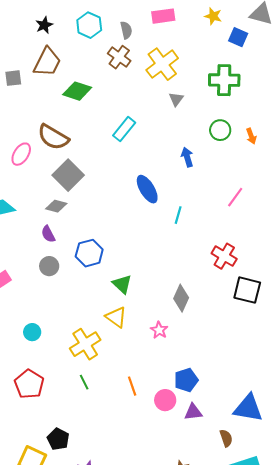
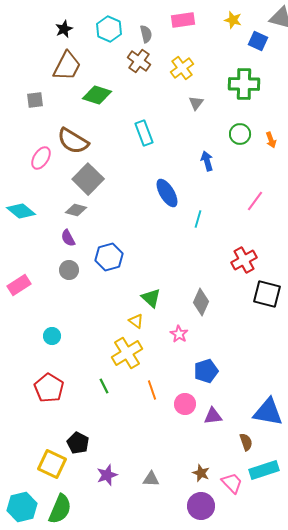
yellow cross: (162, 64) -> (182, 68), size x0.7
gray square: (13, 78) -> (35, 100), moved
cyan rectangle: (124, 129) -> (144, 133), turned -60
red cross: (224, 256) -> (244, 260), turned 30
green triangle: (122, 284) -> (151, 298), moved
yellow triangle: (116, 317) -> (136, 321), size x0.7
yellow cross: (85, 344) -> (127, 353), moved
blue pentagon: (186, 380) -> (206, 371), moved

